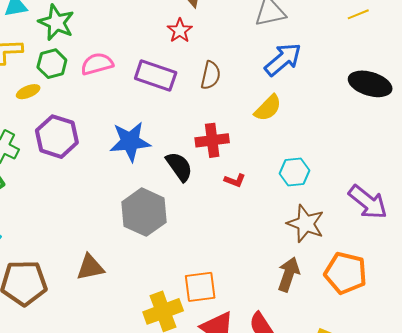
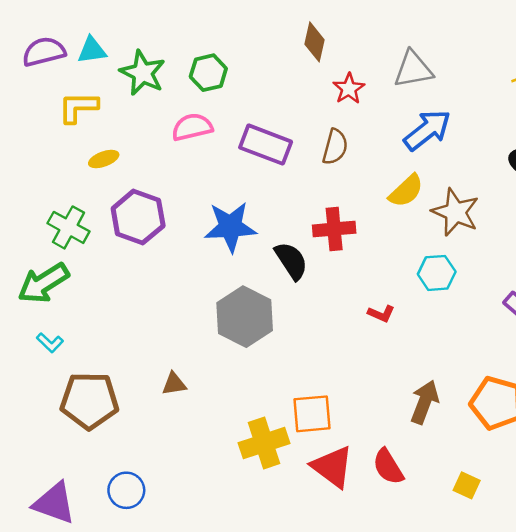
red star: (180, 31) -> (349, 89), moved
green hexagon: (52, 64) -> (208, 73), moved
red L-shape: (235, 180) -> (381, 314), moved
brown star: (306, 224) -> (455, 212), moved
brown triangle: (90, 267) -> (174, 384), size x0.7

